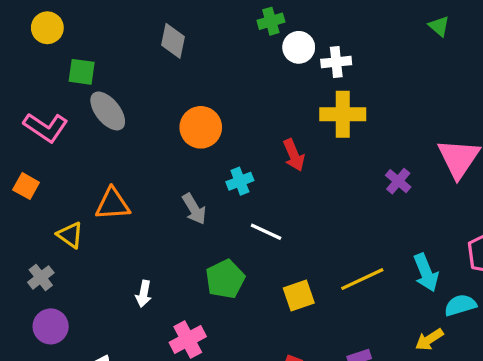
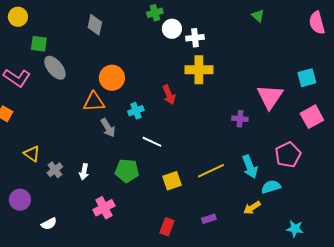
purple cross: (398, 181) -> (240, 119), moved, turned -35
orange triangle: (113, 204) -> (94, 102), moved
yellow triangle: (70, 235) -> (32, 154), moved
gray cross: (41, 277) -> (55, 170), moved
green pentagon: (225, 279) -> (127, 171), turned 30
white arrow: (144, 294) -> (84, 172), moved

